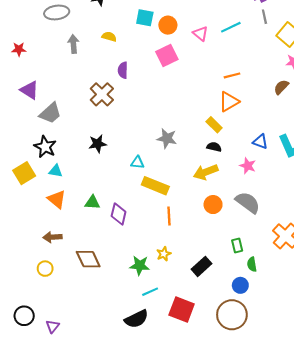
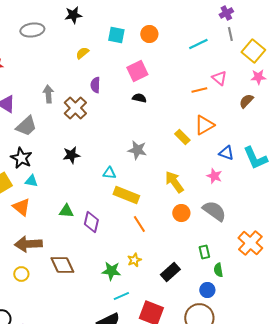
orange circle: (168, 25) -> (149, 34), moved
pink triangle: (200, 33) -> (219, 78), moved
yellow semicircle: (109, 37) -> (82, 53), turned -56
gray arrow: (73, 44) -> (48, 94), moved
orange triangle: (229, 102) -> (204, 125), moved
black semicircle: (214, 147) -> (139, 98), moved
yellow arrow: (206, 172) -> (174, 182), turned 75
orange triangle: (57, 199) -> (21, 207), moved
orange line: (169, 216) -> (139, 224), turned -30
brown arrow: (52, 237) -> (28, 244), size x1.5

